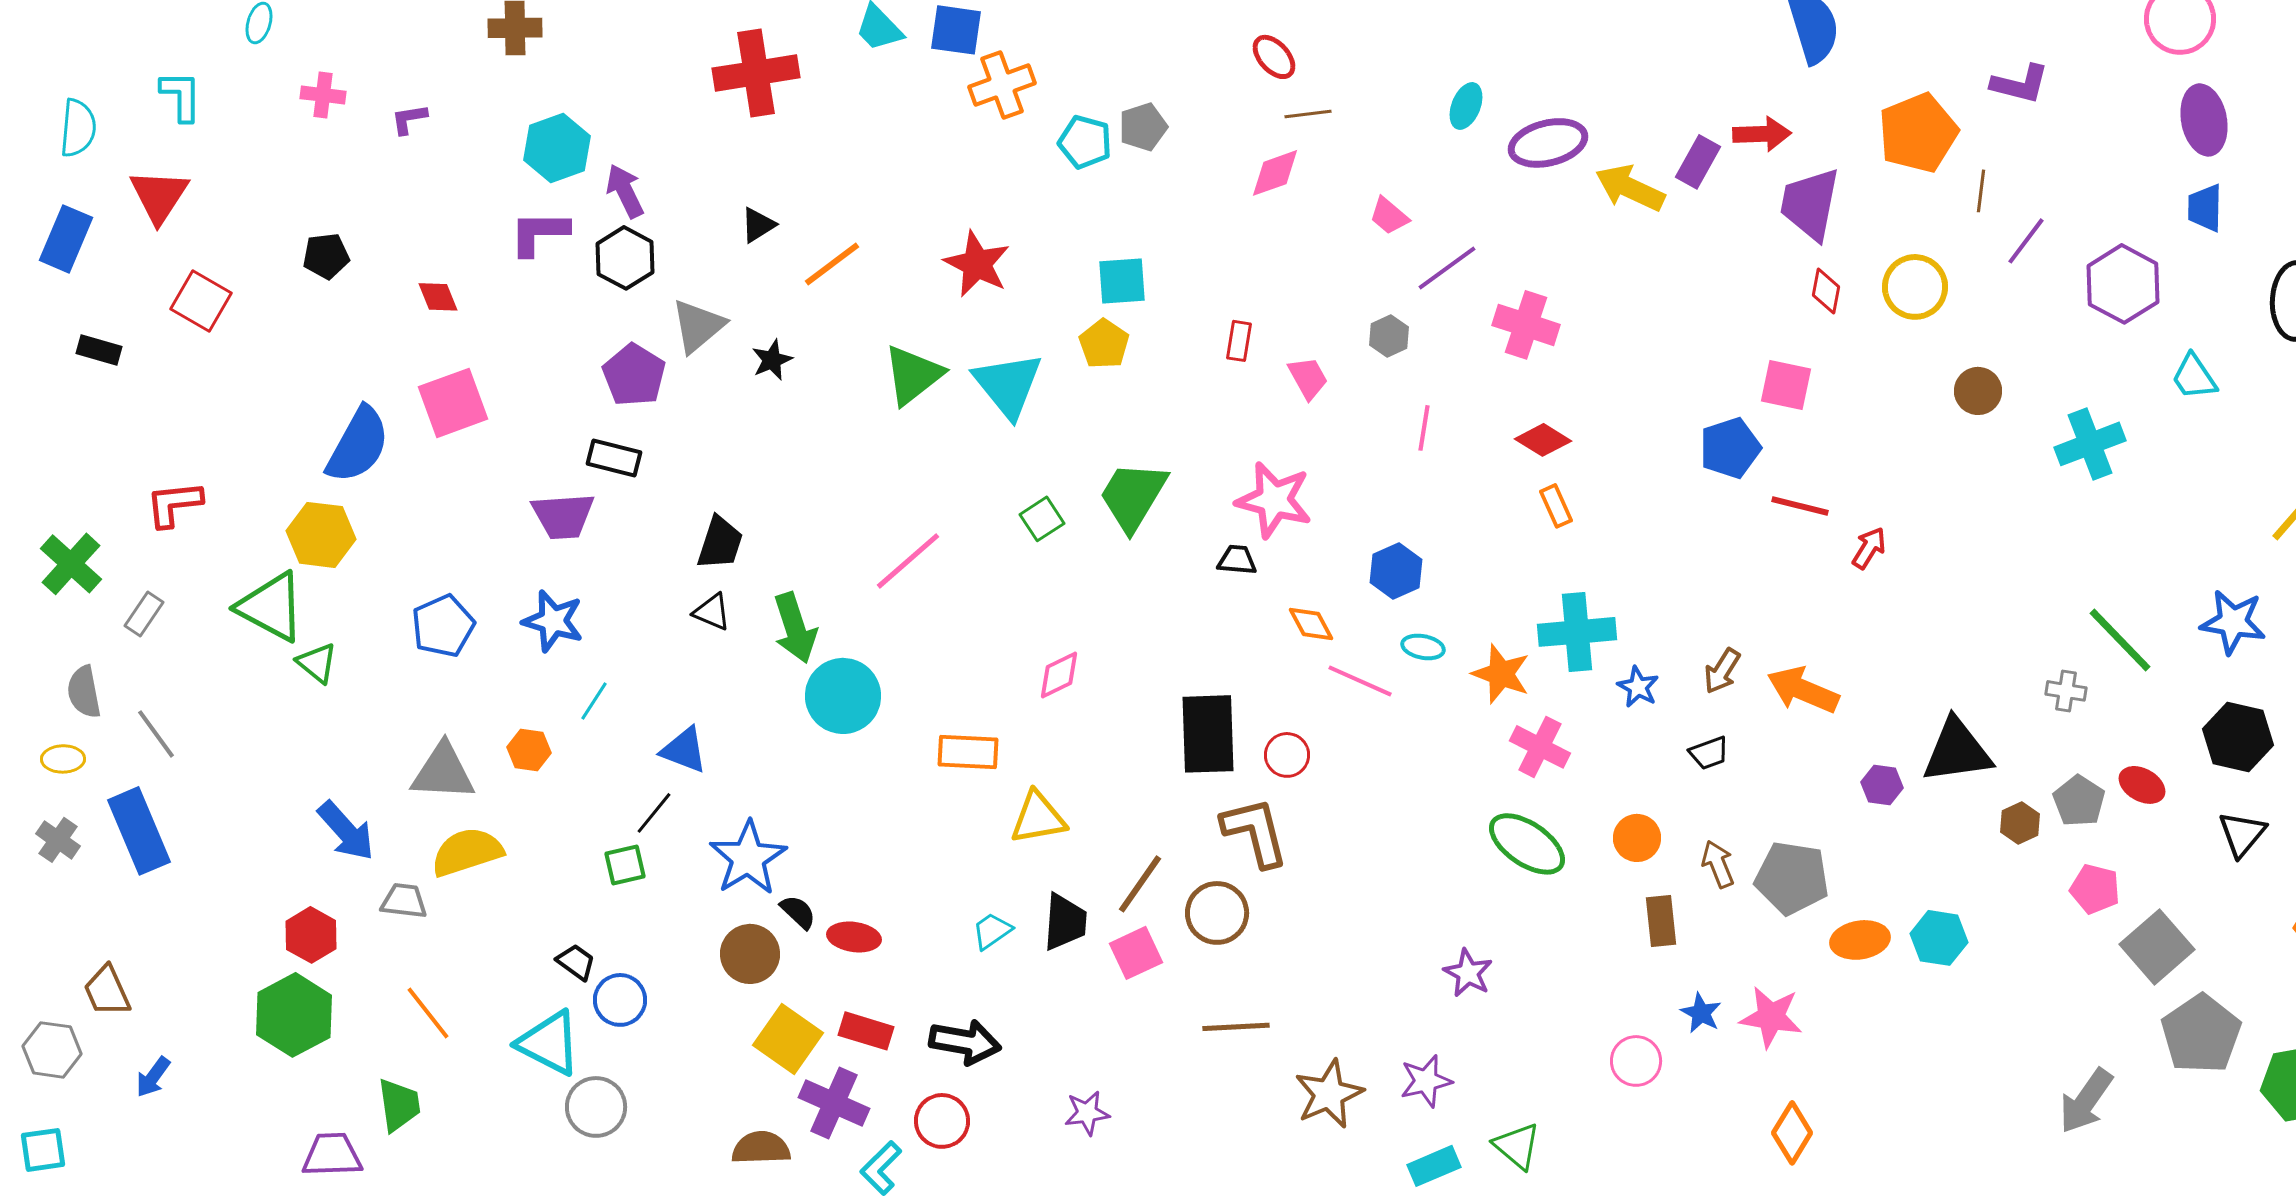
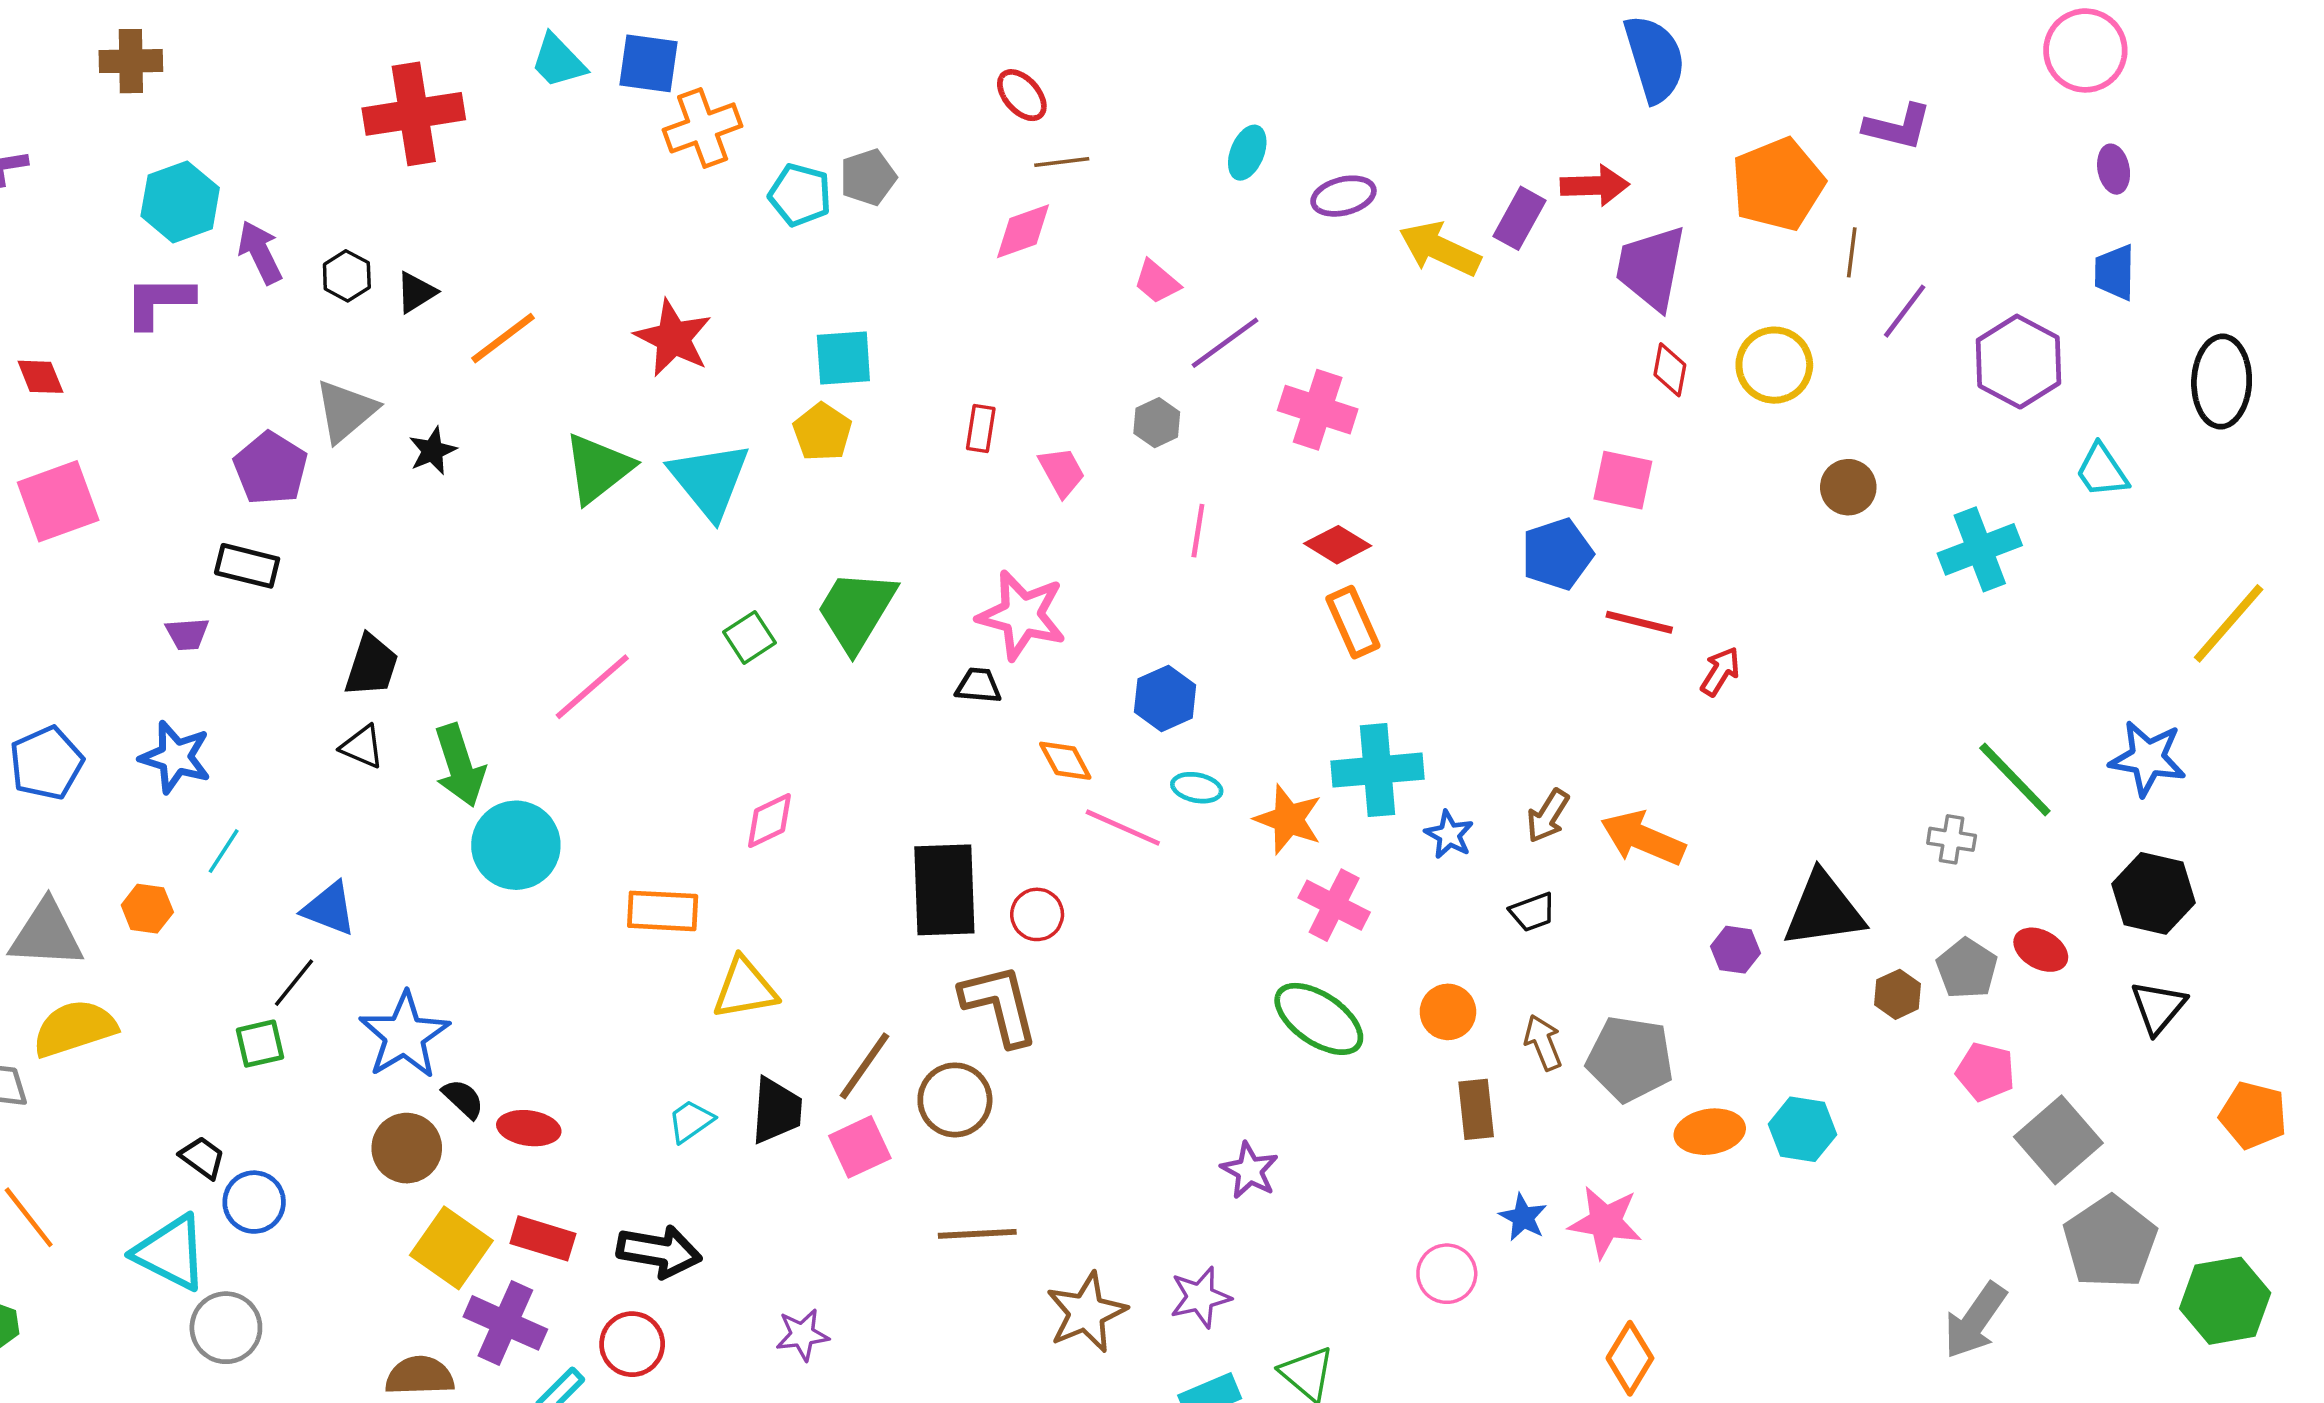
purple ellipse: (2204, 120) -> (2114, 169), size x0.6
purple ellipse: (1548, 143) -> (1343, 196), size x0.7
black hexagon: (625, 258) -> (347, 276), moved, size x0.7
orange rectangle: (1556, 506) -> (1353, 622), size x1.4
purple trapezoid: (563, 516) -> (187, 634), size x0.6

